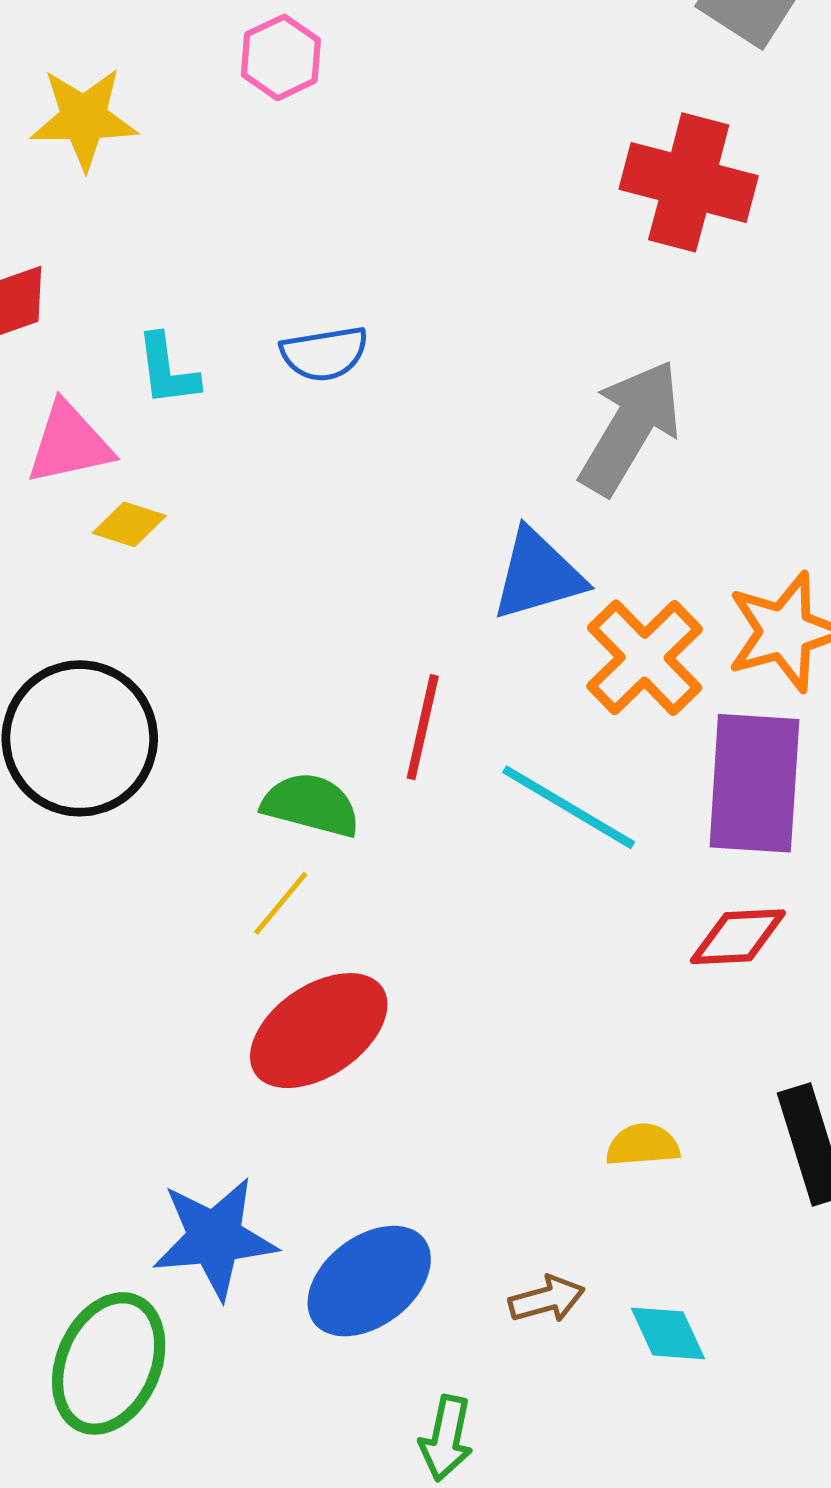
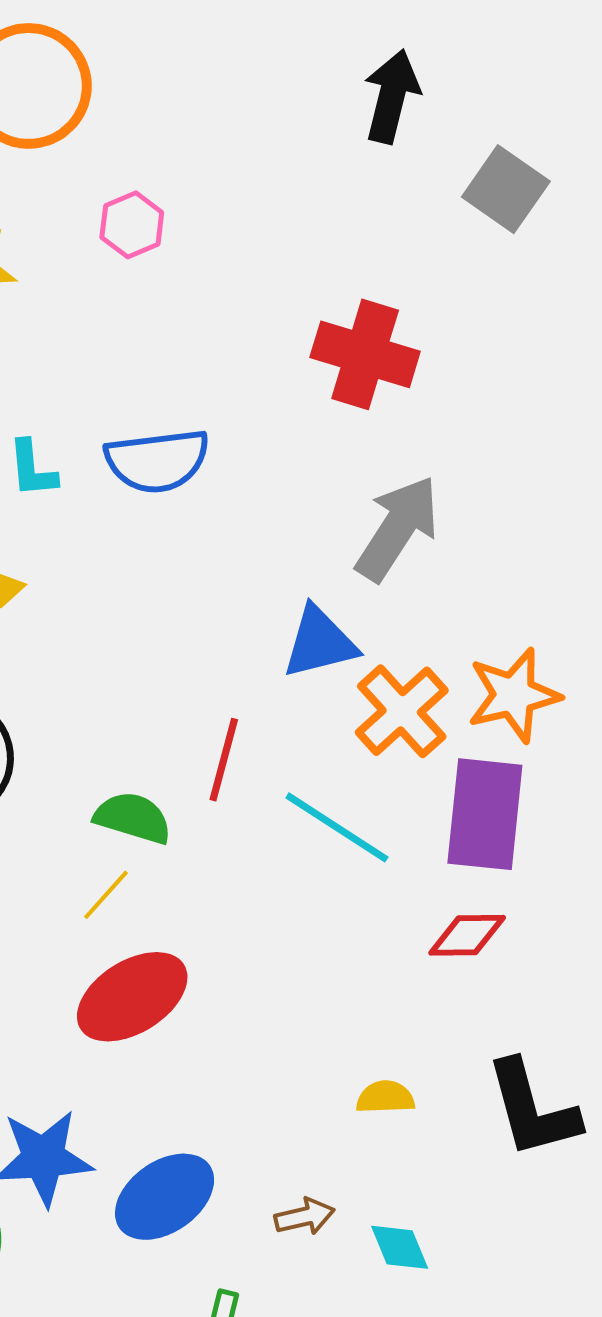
red cross: (689, 182) -> (365, 354), moved
blue semicircle: (324, 354) -> (157, 461), size x1.5

